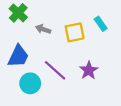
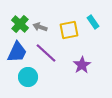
green cross: (18, 13) -> (20, 24), moved
purple line: (55, 70) -> (46, 53), moved

